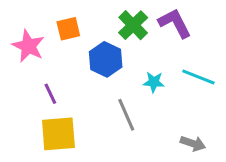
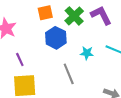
orange square: (68, 29) -> (45, 13), moved

